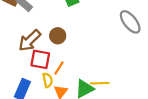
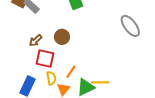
brown arrow: (30, 41) -> (36, 41), size x0.6
orange line: (59, 68) -> (71, 72), moved

